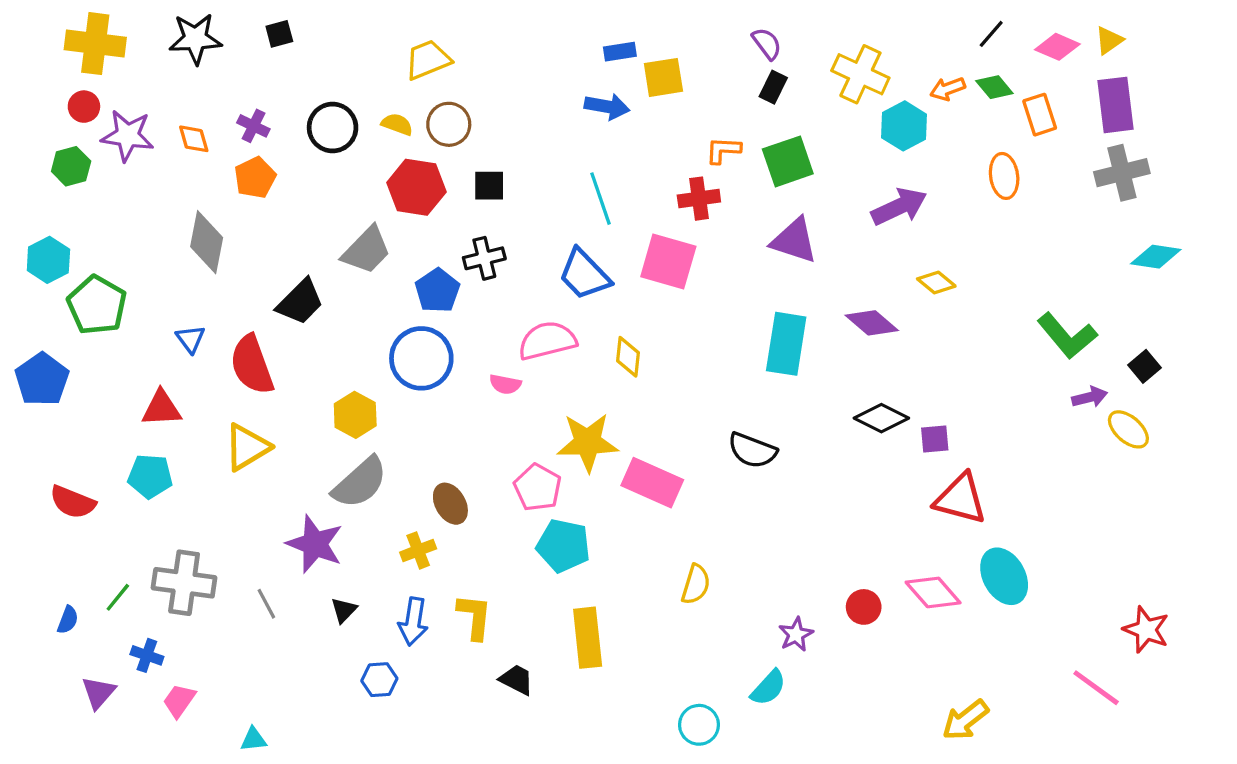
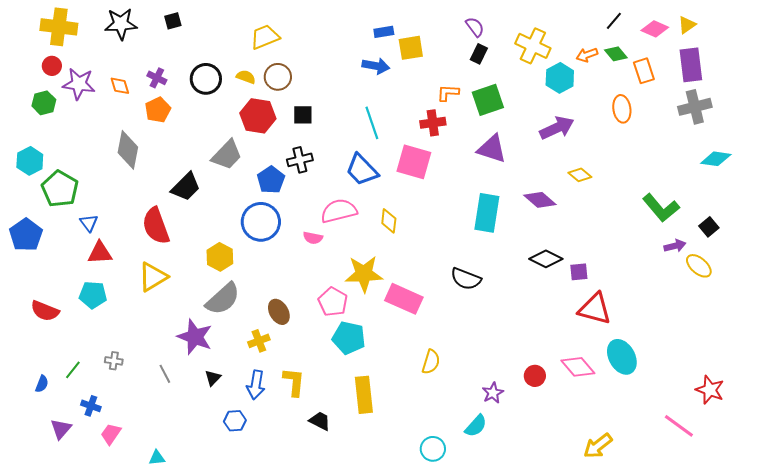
blue triangle: (190, 339) -> (89, 223), moved
gray cross: (184, 583) -> (114, 361), size x0.5

